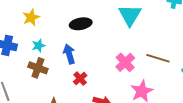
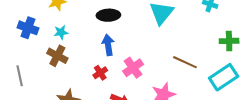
blue arrow: (69, 54) -> (108, 45), moved
pink cross: (125, 62) -> (133, 68), moved

